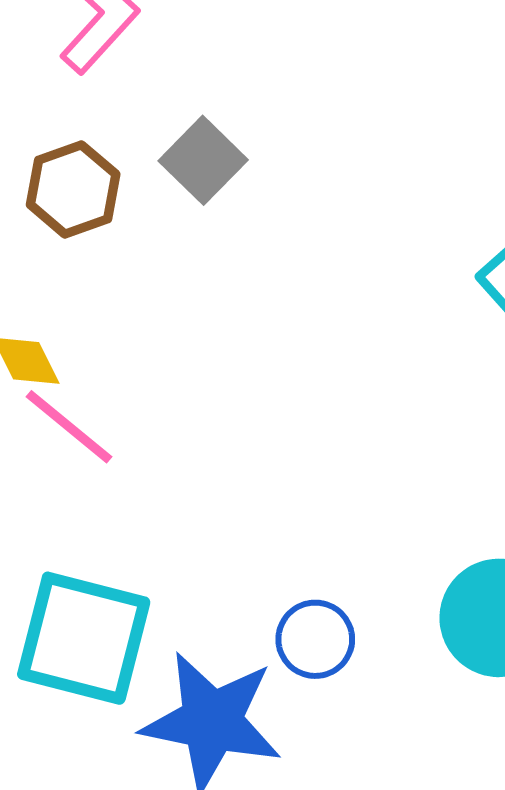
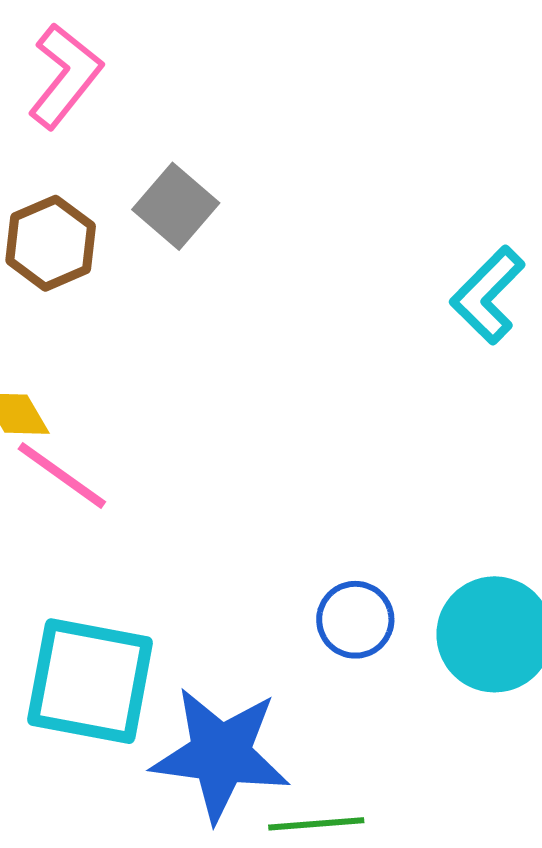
blue circle: (315, 639) -> (355, 620), moved

